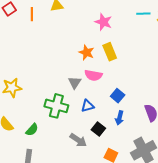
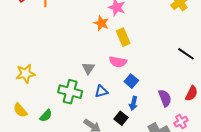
orange star: (87, 53) -> (101, 23), moved
pink semicircle: (93, 75) -> (118, 62), moved
black square: (98, 129) -> (121, 118), moved

